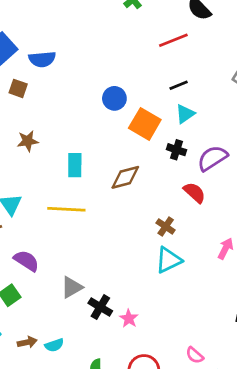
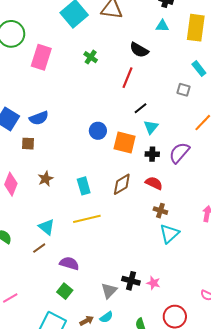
red line: (173, 40) -> (127, 78), turned -30
red semicircle: (194, 193) -> (154, 183), moved
gray triangle: (72, 287) -> (109, 291), moved

